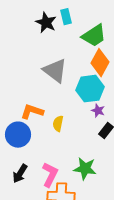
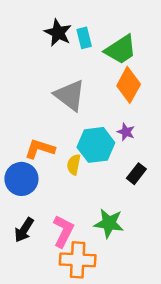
cyan rectangle: (66, 17) -> (84, 38), moved
cyan hexagon: (90, 89) -> (96, 145), moved
purple star: (98, 111) -> (126, 132), moved

